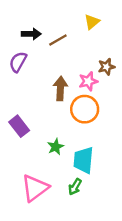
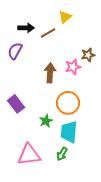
yellow triangle: (92, 22) -> (65, 17), moved
orange circle: (85, 109) -> (68, 103), moved
pink triangle: (35, 188) -> (29, 155), turned 30

